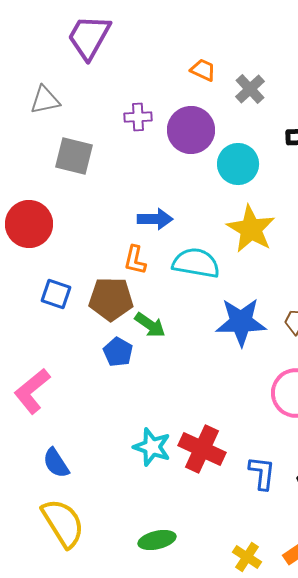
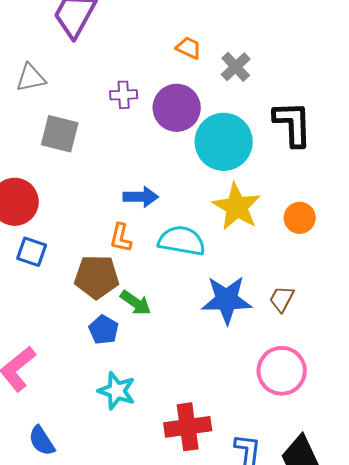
cyan circle: (238, 164) -> (224, 142), size x1.4
blue square: (56, 294) -> (32, 252), moved
cyan star: (152, 447) -> (117, 391), moved
red cross: (202, 449) -> (188, 427), turned -33

